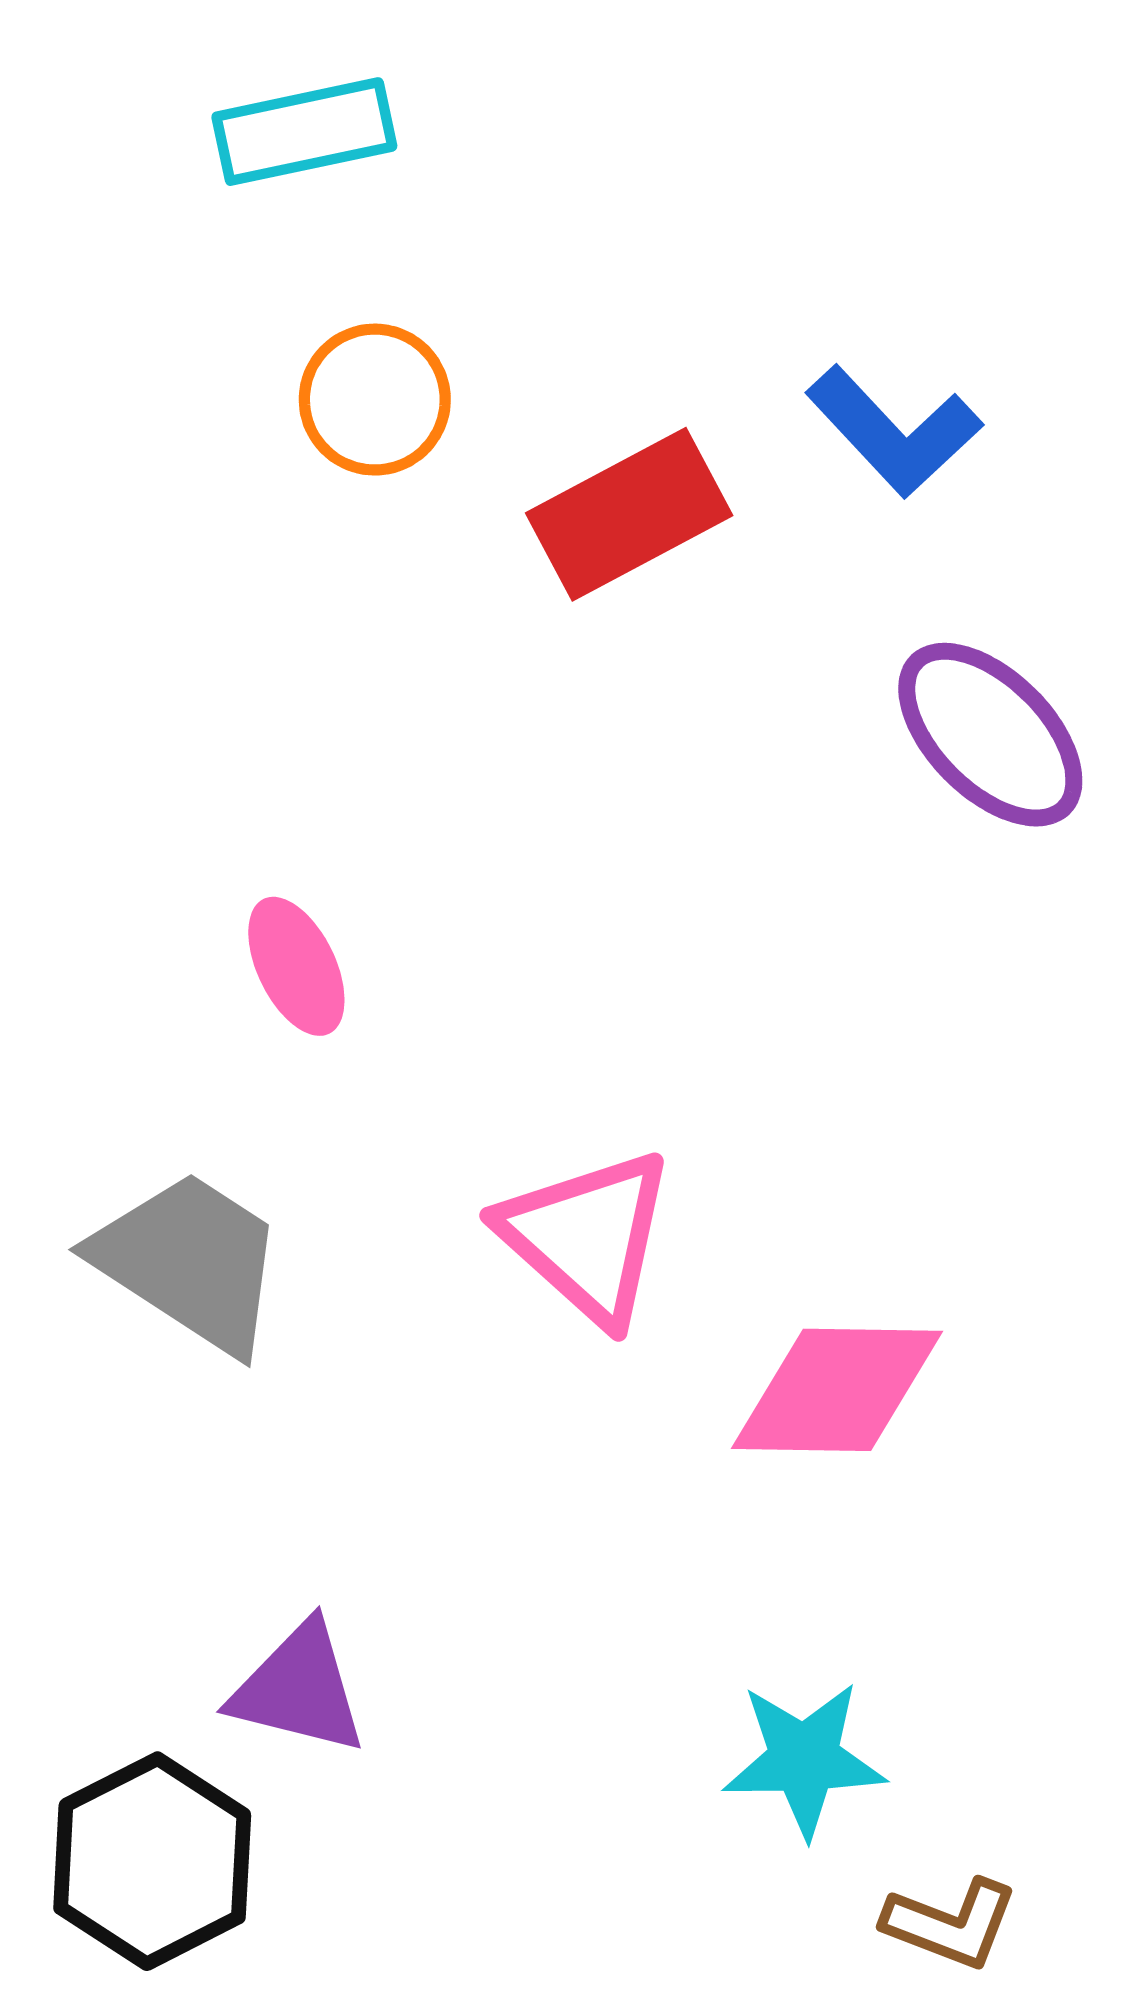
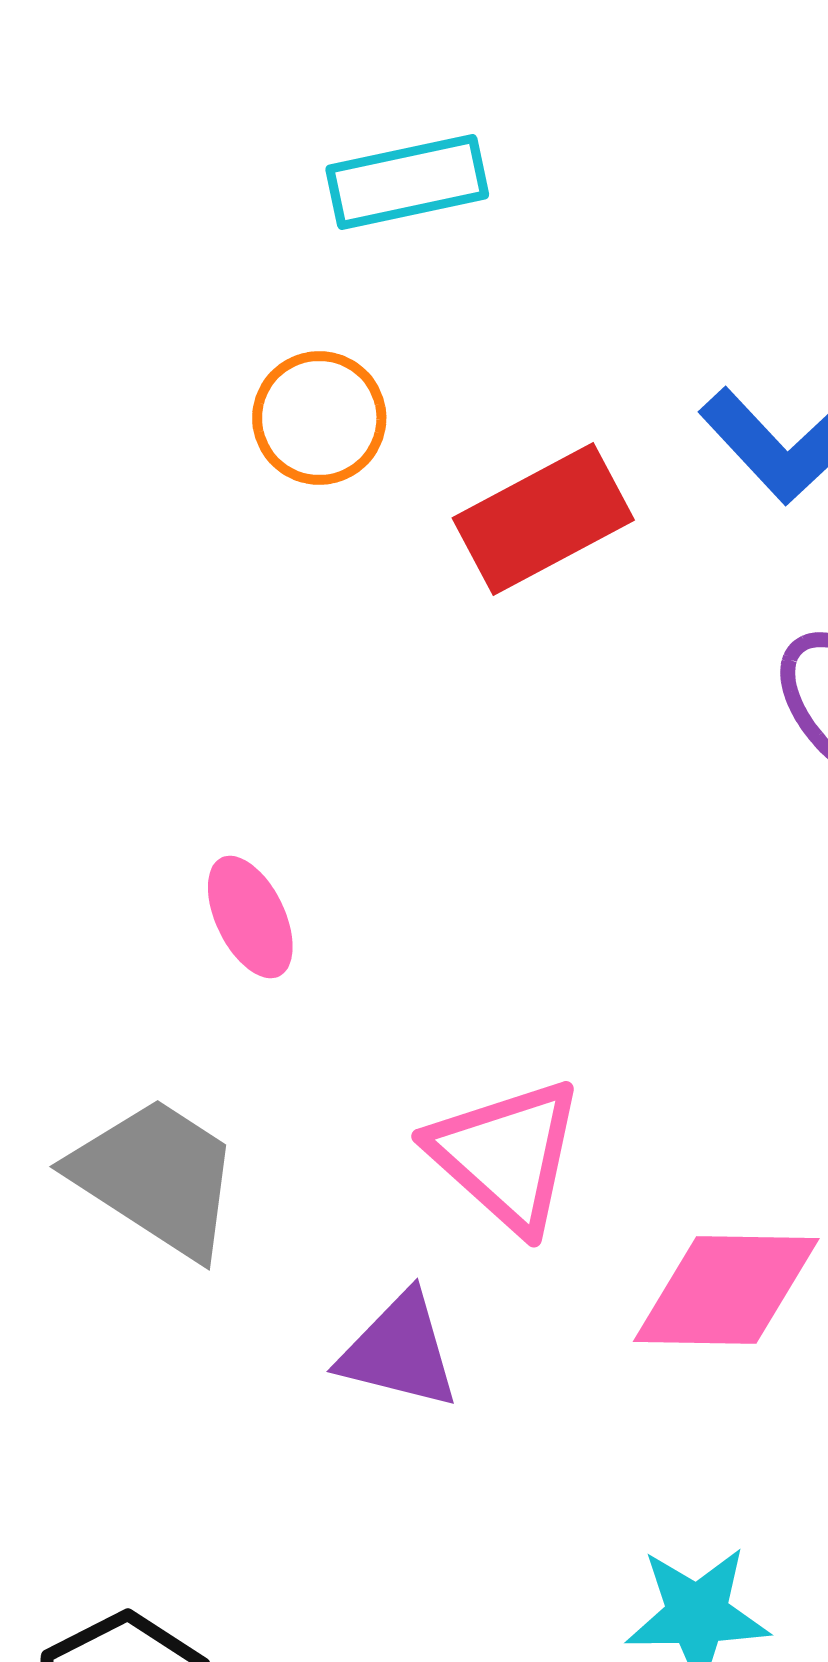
cyan rectangle: (304, 132) -> (407, 182), moved
purple triangle: (299, 1689) -> (399, 1351), moved

